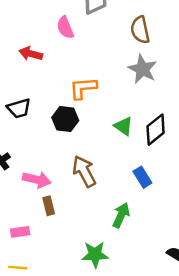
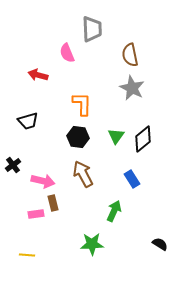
orange L-shape: (83, 88) -> (82, 104), turned 95
black hexagon: (65, 119) -> (78, 137), moved
green triangle: (123, 126) -> (116, 136), turned 30
pink rectangle: (20, 232) -> (36, 214), moved

